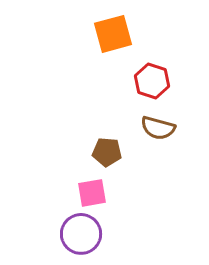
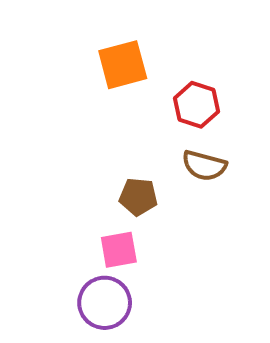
orange square: (113, 34) -> (123, 65), moved

